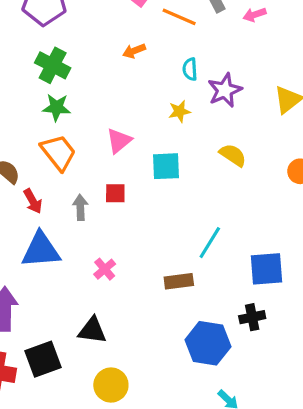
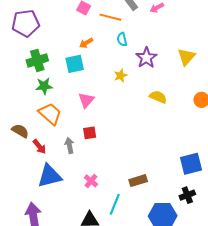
green cross: (53, 65) -> (37, 60), turned -35
cyan semicircle: (190, 69) -> (122, 39), moved
cyan square: (166, 166) -> (75, 64), moved
cyan line: (210, 243) -> (115, 204), moved

